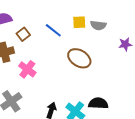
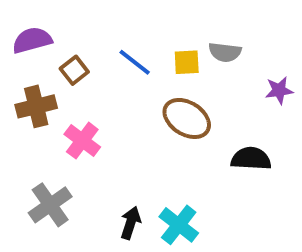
yellow square: (79, 22) -> (187, 62), moved
black semicircle: (98, 103) -> (251, 159), moved

